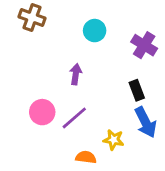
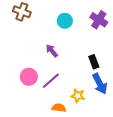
purple cross: (144, 45) -> (99, 20), moved
purple arrow: (76, 74) -> (52, 51), turned -48

